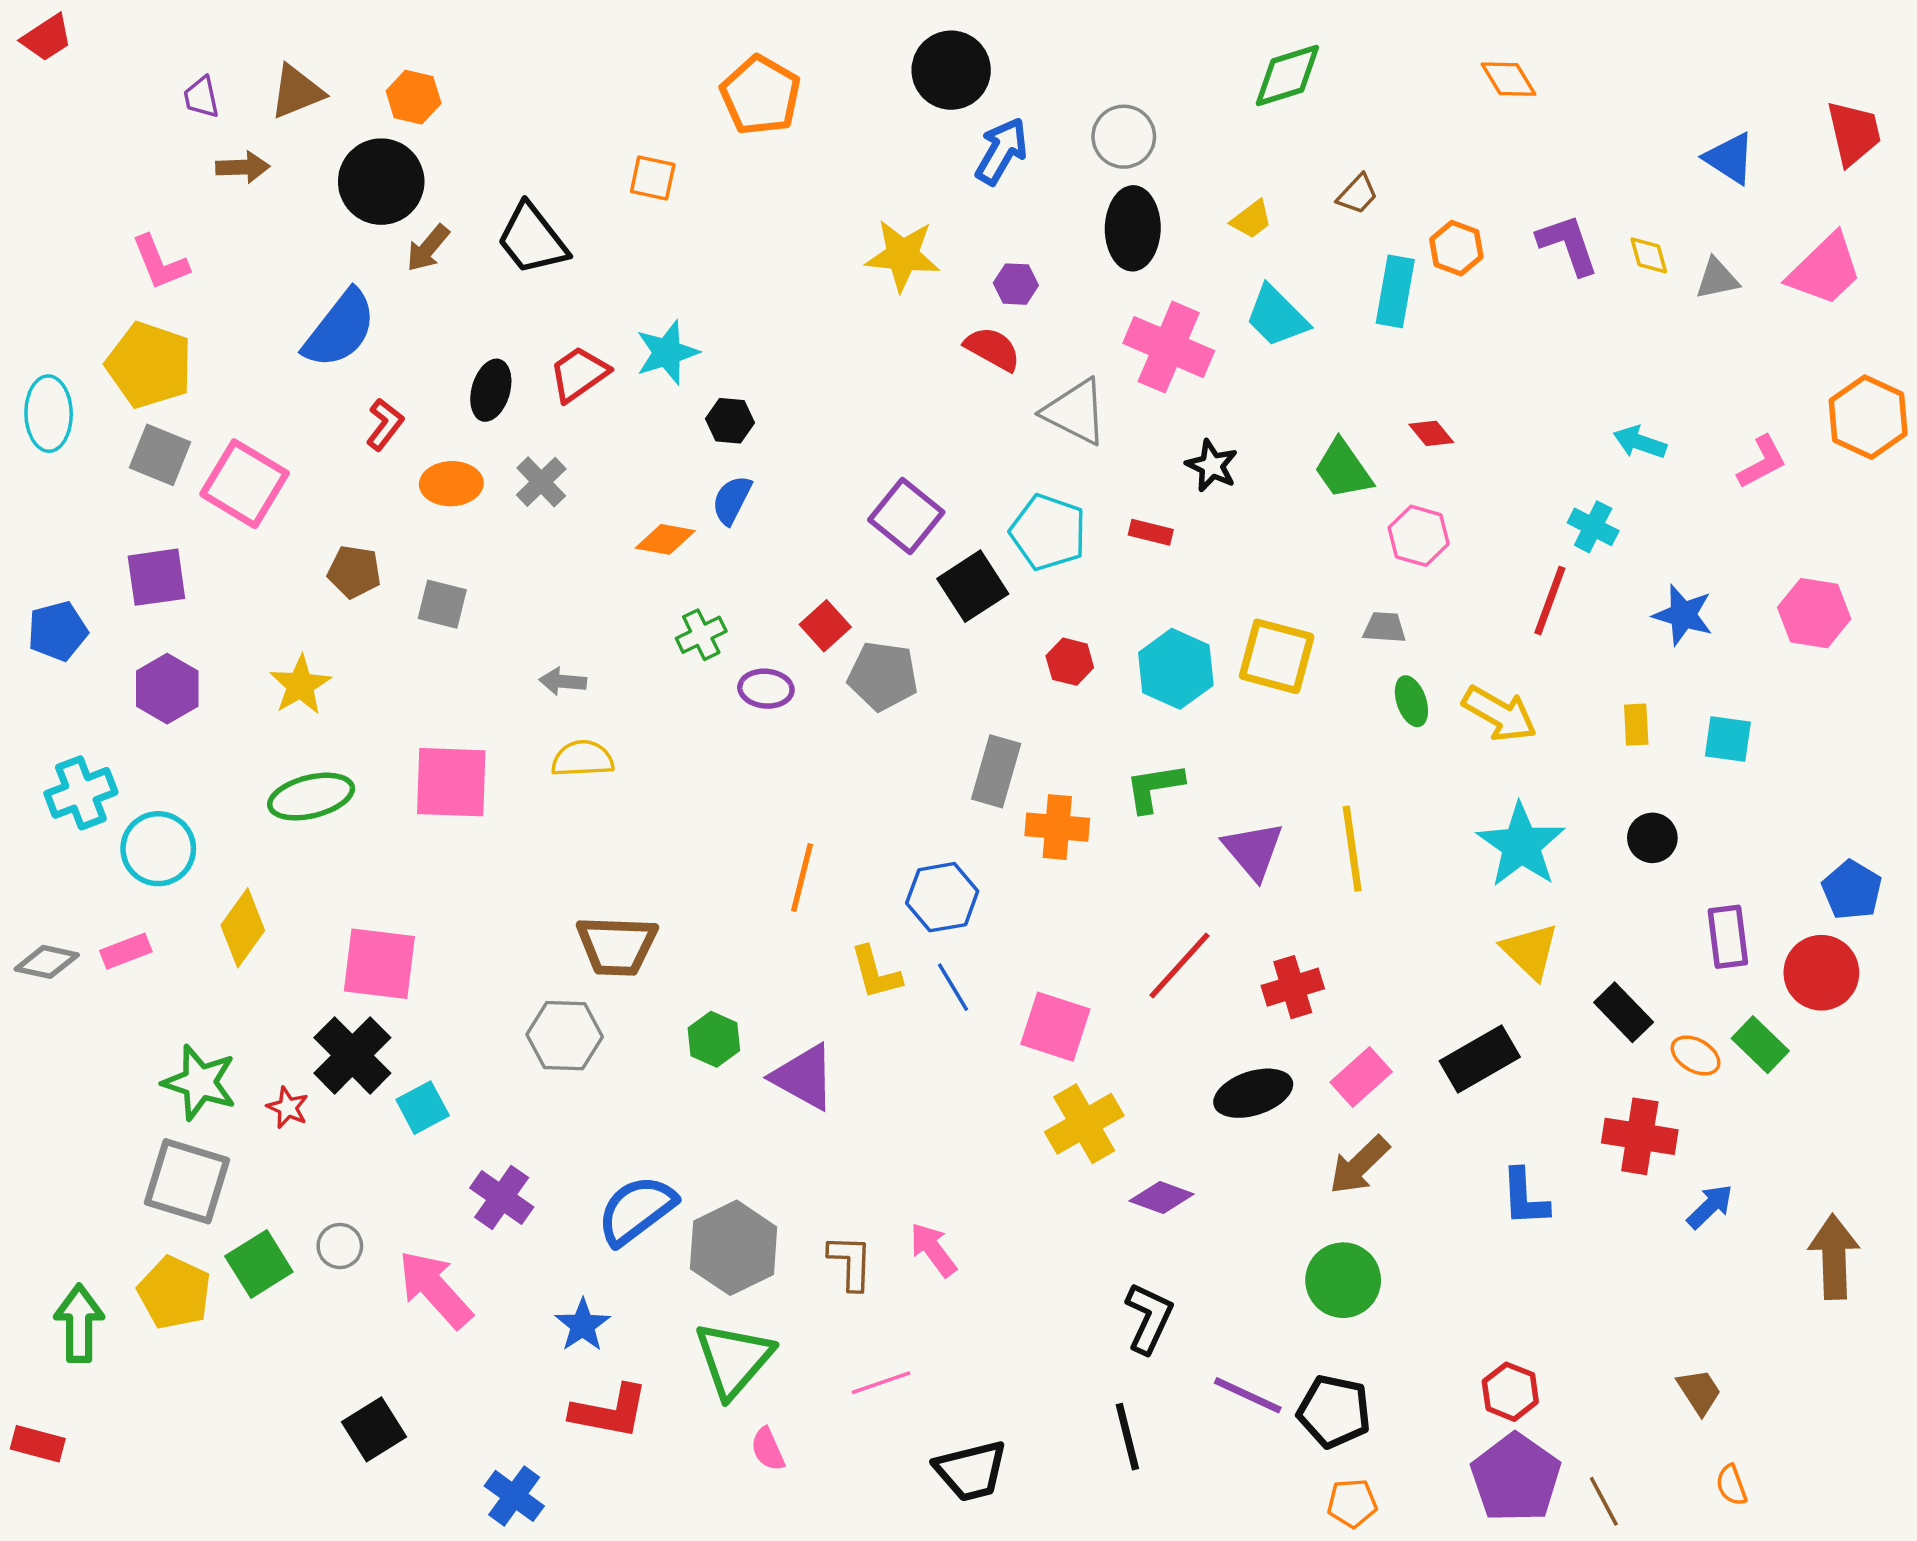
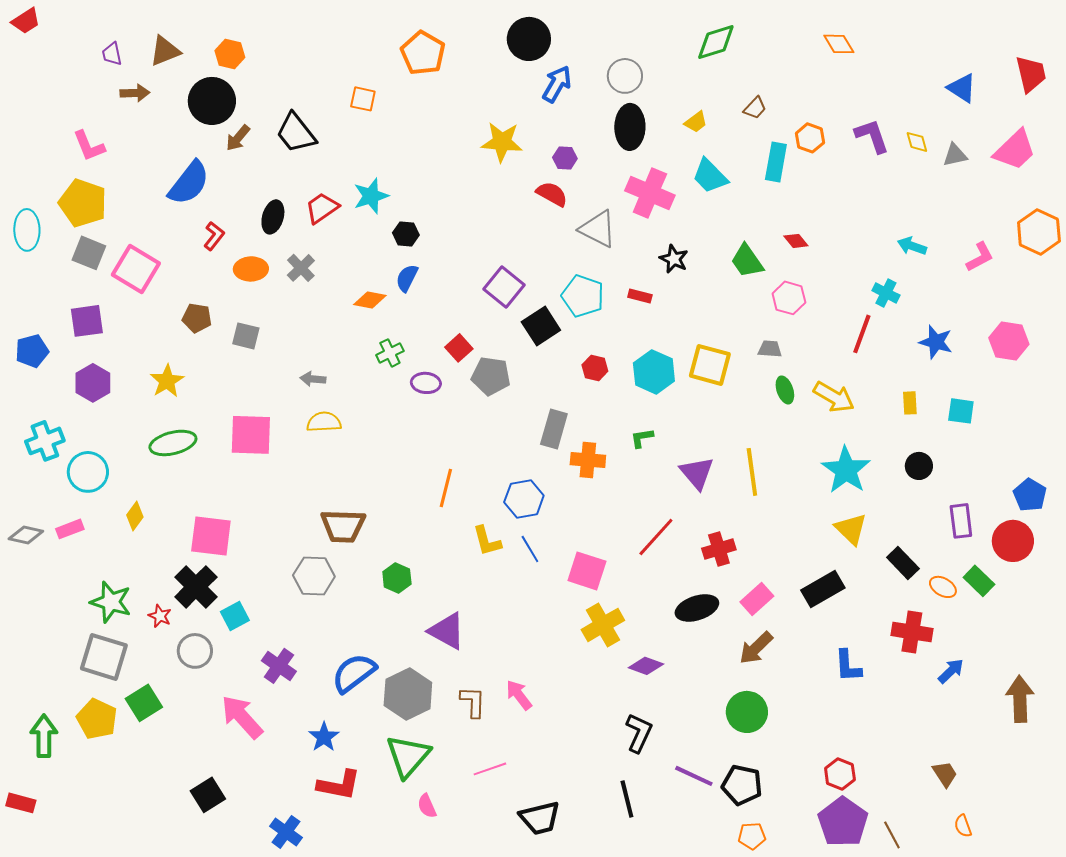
green L-shape: (1154, 788) -> (642, 438), size x0.7
yellow diamond: (243, 928) -> (135, 516), size x0.7
purple triangle: (804, 1077) -> (447, 631), moved
gray circle: (340, 1246) -> (195, 651), moved, size x1.4

